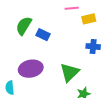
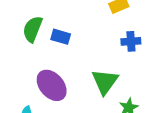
purple ellipse: (31, 69) -> (52, 85), turned 70

